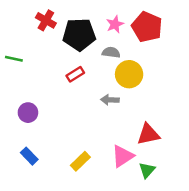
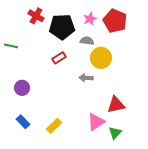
yellow rectangle: (80, 161) -> (54, 126), moved

